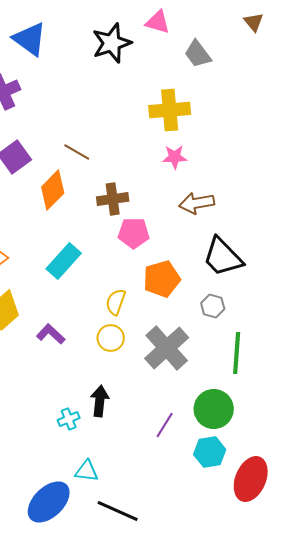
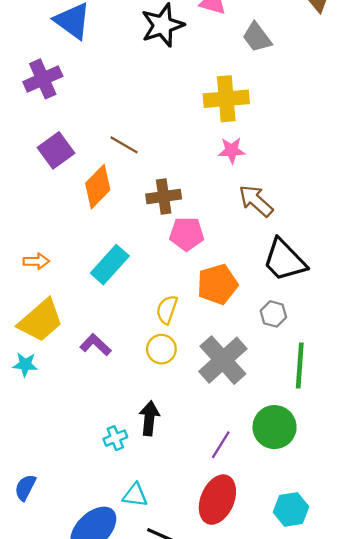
brown arrow: (197, 203) -> (256, 201), turned 52
cyan hexagon: (210, 452) -> (291, 509), moved
red ellipse: (251, 479) -> (217, 500), moved

